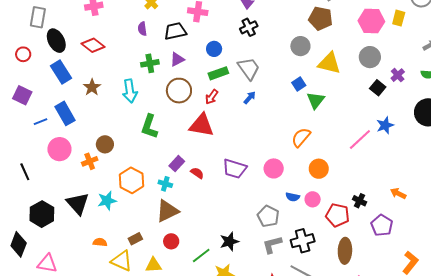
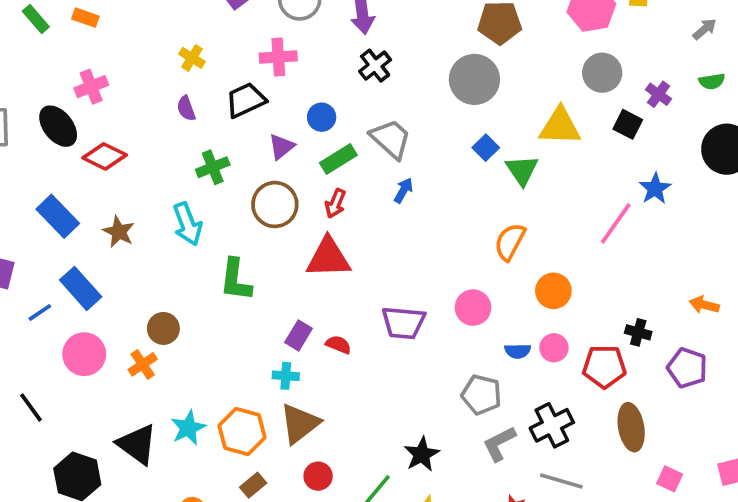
black ellipse: (56, 41) -> (58, 126), moved
gray circle: (300, 46) -> (474, 79), size x1.4
purple triangle: (177, 59) -> (282, 147), moved
yellow triangle: (329, 63) -> (560, 126), moved
orange hexagon: (131, 180) -> (242, 432), moved

